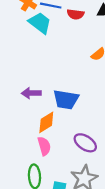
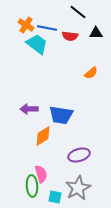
purple ellipse: (85, 143) -> (79, 155), turned -50
pink semicircle: (44, 146) -> (41, 174), moved

